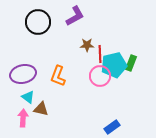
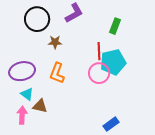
brown star: (87, 45) -> (55, 42), moved
green rectangle: (131, 63) -> (115, 26), moved

